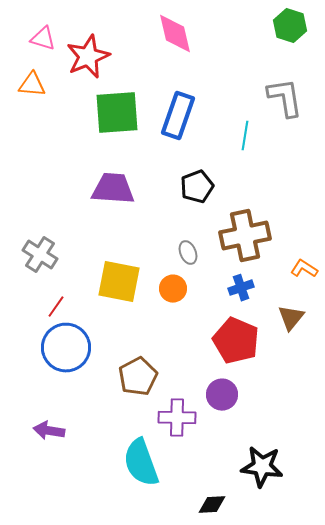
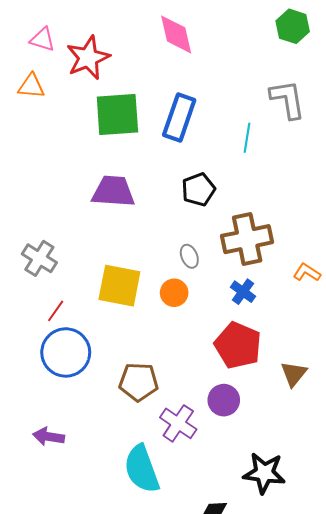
blue cross: (241, 288) -> (243, 292), turned -35
brown triangle: (291, 318) -> (294, 374), moved
brown pentagon: (138, 377) -> (139, 382), turned 30
purple cross: (177, 418) -> (178, 423), turned 33

